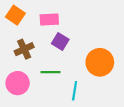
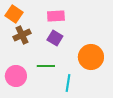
pink rectangle: (49, 20) -> (56, 16), moved
brown cross: (24, 49) -> (22, 35), moved

